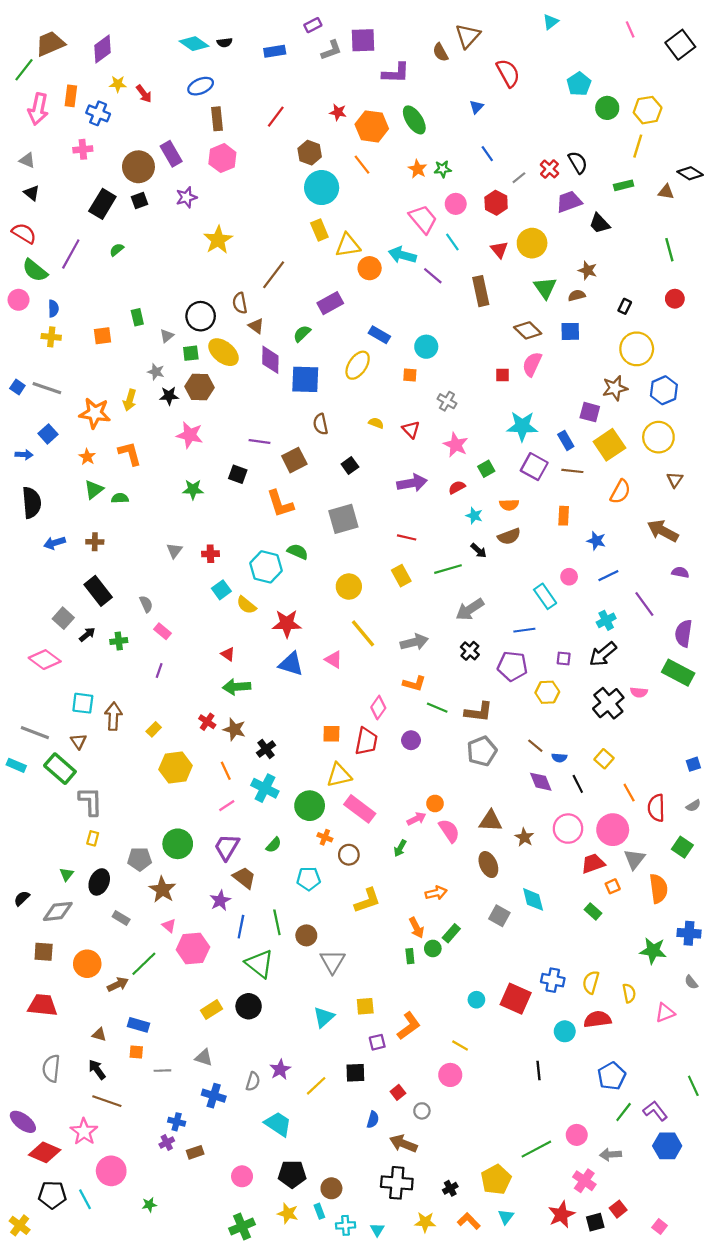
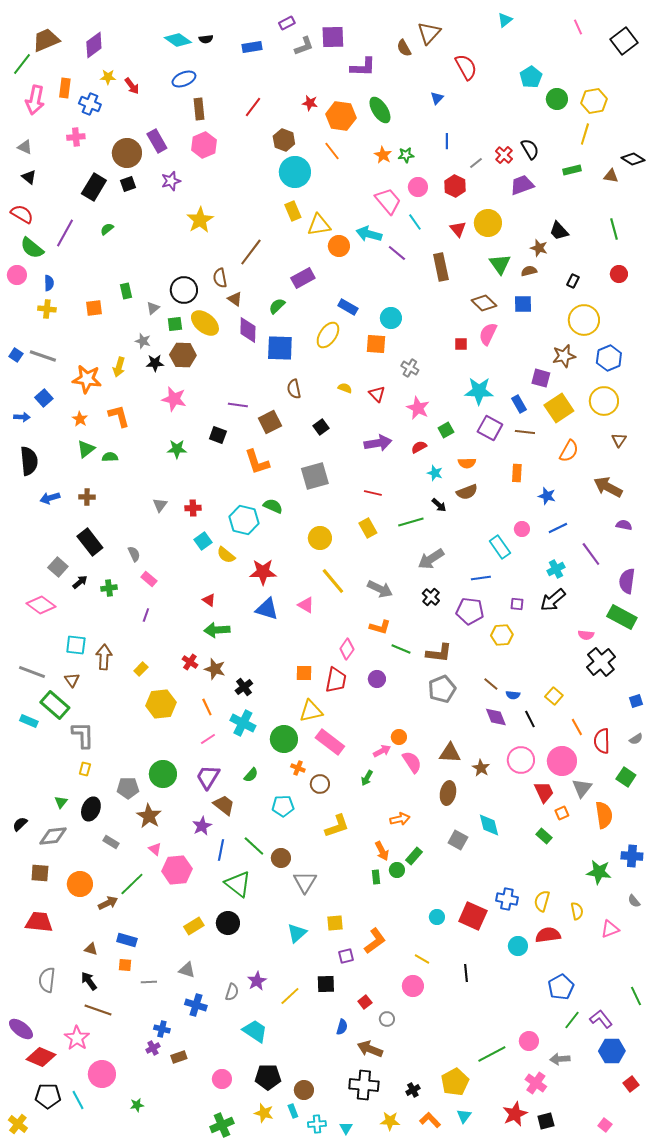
blue line: (487, 154) -> (447, 141), turned 35
black trapezoid: (600, 223) -> (559, 231), moved
orange square: (410, 375) -> (376, 344), size x1.5
gray arrow: (414, 642) -> (380, 589), turned 40
black cross: (608, 703) -> (601, 662), moved
cyan rectangle: (16, 765) -> (29, 721), moved
red trapezoid: (593, 863) -> (544, 792), turned 85
brown ellipse: (488, 865) -> (448, 793), turned 35
green line: (277, 922) -> (254, 846), turned -35
black line: (539, 1071) -> (466, 973), moved
red square: (618, 1209) -> (631, 1084), moved

